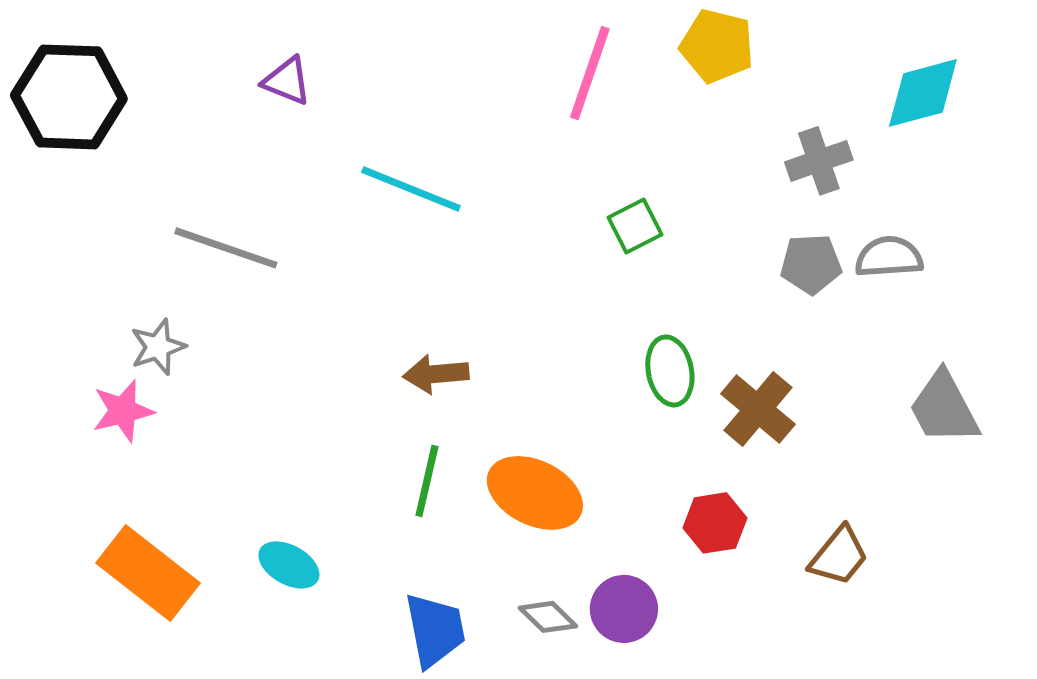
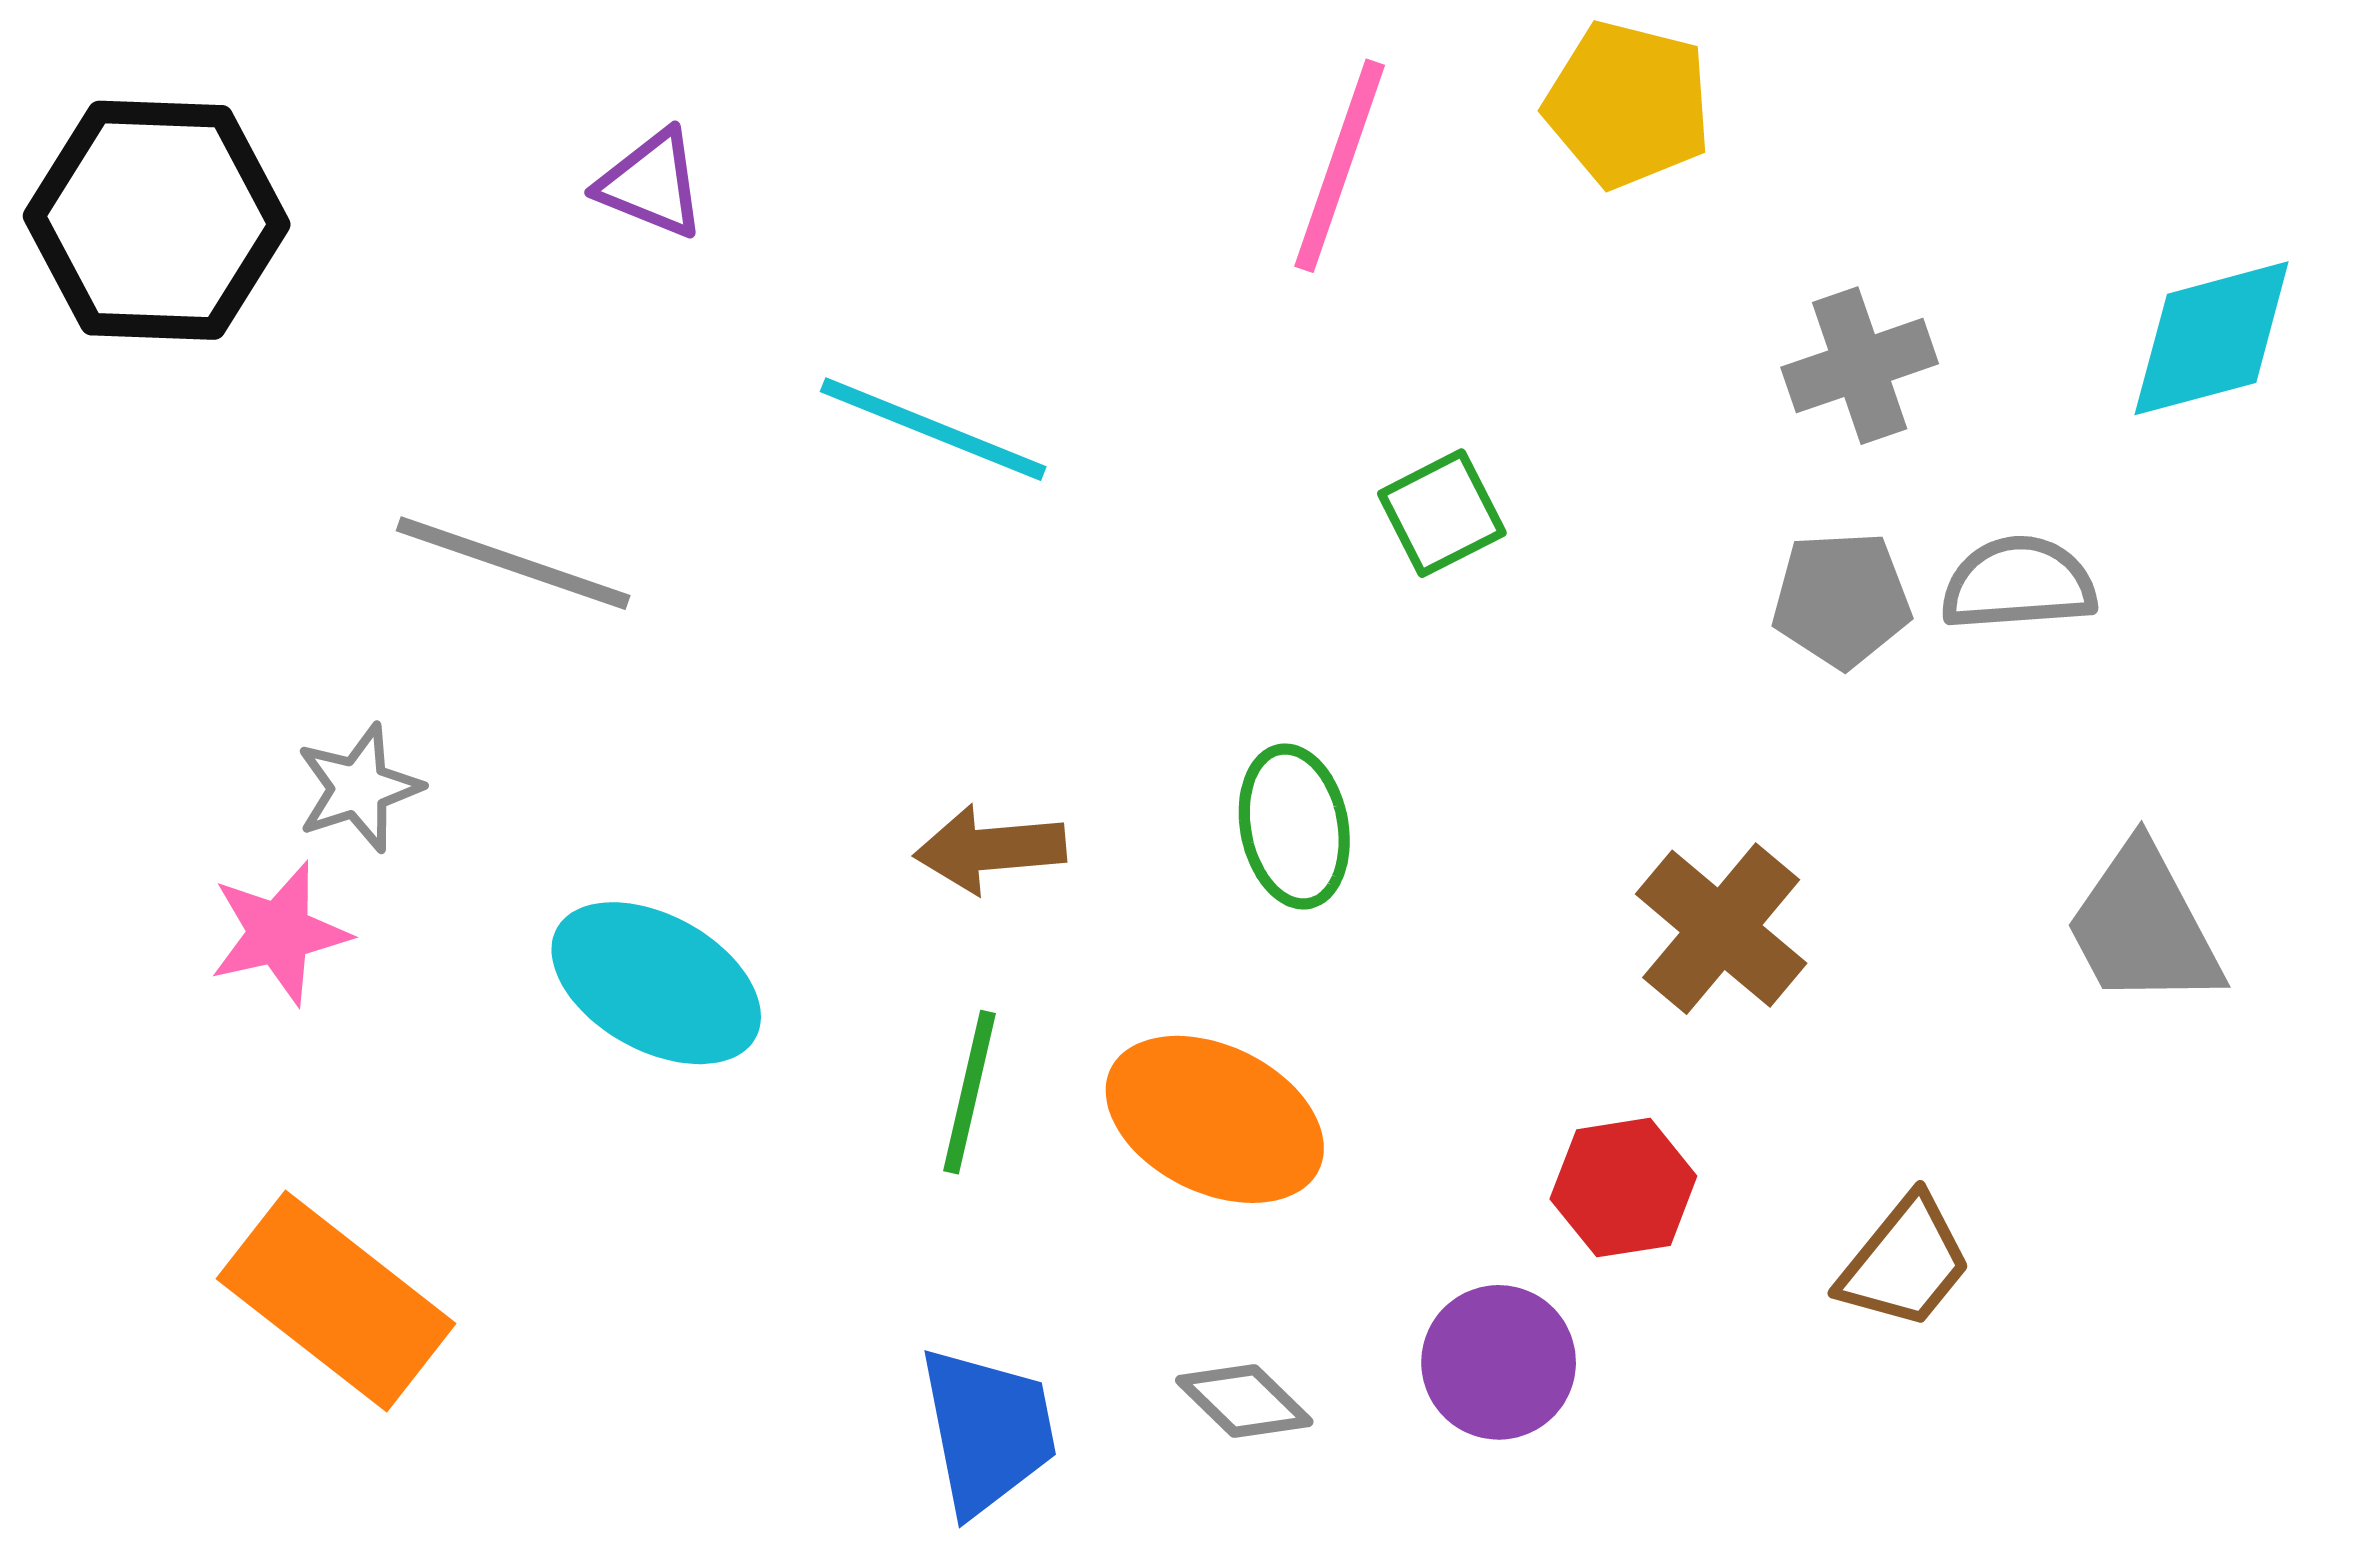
cyan diamond: (923, 93) -> (2212, 338), moved
green ellipse: (670, 371) -> (1294, 826), moved
cyan ellipse: (289, 565) -> (656, 983), moved, size x1.5
purple circle: (624, 609) -> (1499, 1362), moved

